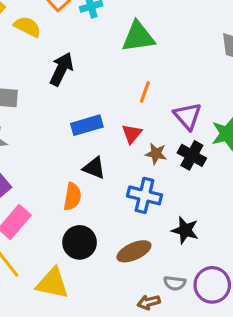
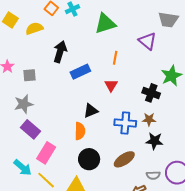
yellow semicircle: (27, 27) -> (34, 28), turned -36
purple triangle: (188, 116) -> (147, 41), moved
blue rectangle: (87, 125) -> (80, 72), moved
brown star: (156, 154) -> (149, 119), moved
black triangle: (94, 168) -> (91, 111), turned -35

